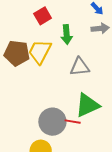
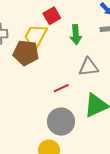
yellow trapezoid: (40, 52) -> (36, 36), moved
red line: (73, 122) -> (61, 88), moved, turned -35

